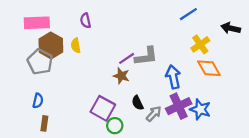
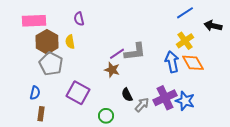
blue line: (188, 14) -> (185, 13), moved
gray pentagon: (40, 62) -> (51, 64), moved
blue arrow: (173, 77) -> (172, 62), moved
purple square: (103, 108) -> (78, 93), moved

